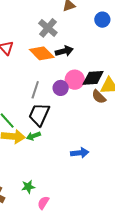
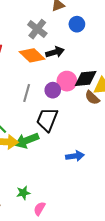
blue circle: (102, 20) -> (77, 24), moved
black trapezoid: (39, 115) -> (47, 120), moved
green arrow: (33, 136) -> (27, 140), size x1.6

